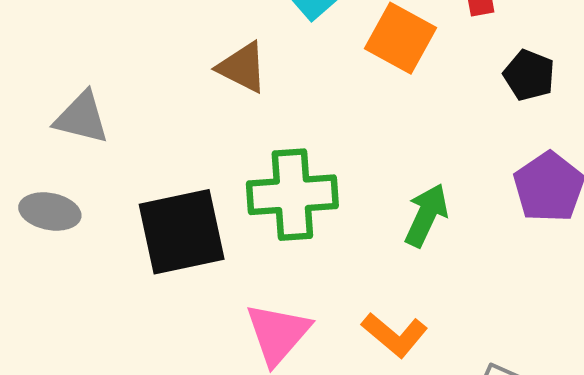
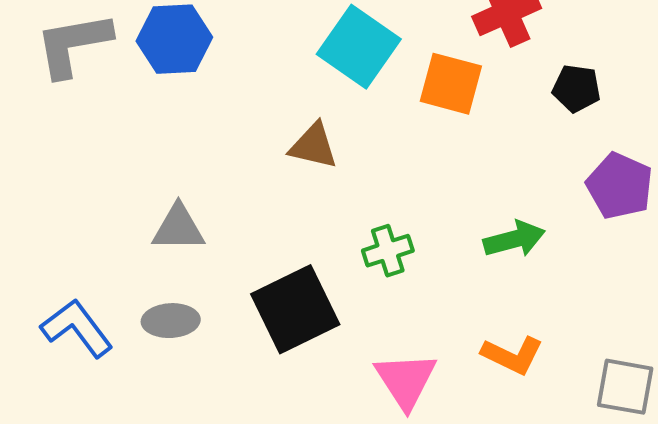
green cross: (292, 195) -> (388, 251), size x0.6
green arrow: (426, 215) -> (514, 239), turned 64

